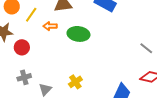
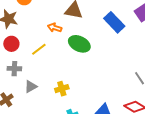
yellow line: (31, 15) -> (39, 49), moved
red circle: (22, 47) -> (11, 44), moved

